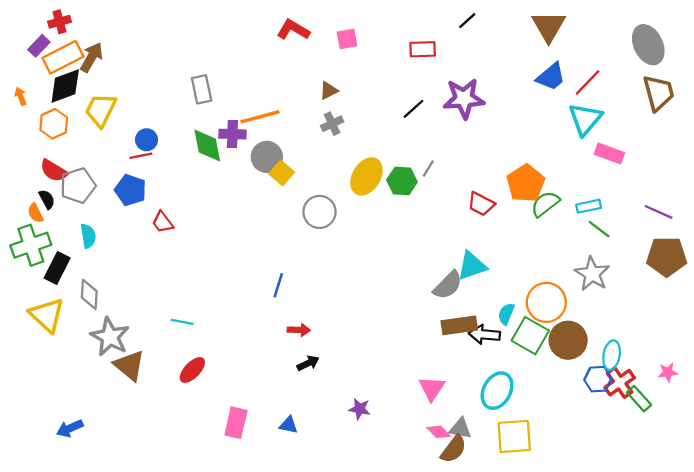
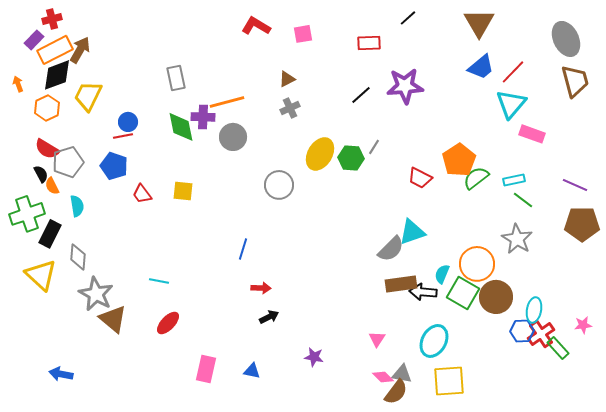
yellow square: (282, 173) -> (183, 191), moved, turned -35
orange semicircle: (35, 213) -> (52, 186), moved
pink triangle: (432, 388) -> (377, 339), size x0.7
blue arrow: (70, 428) -> (61, 374), turned 35

